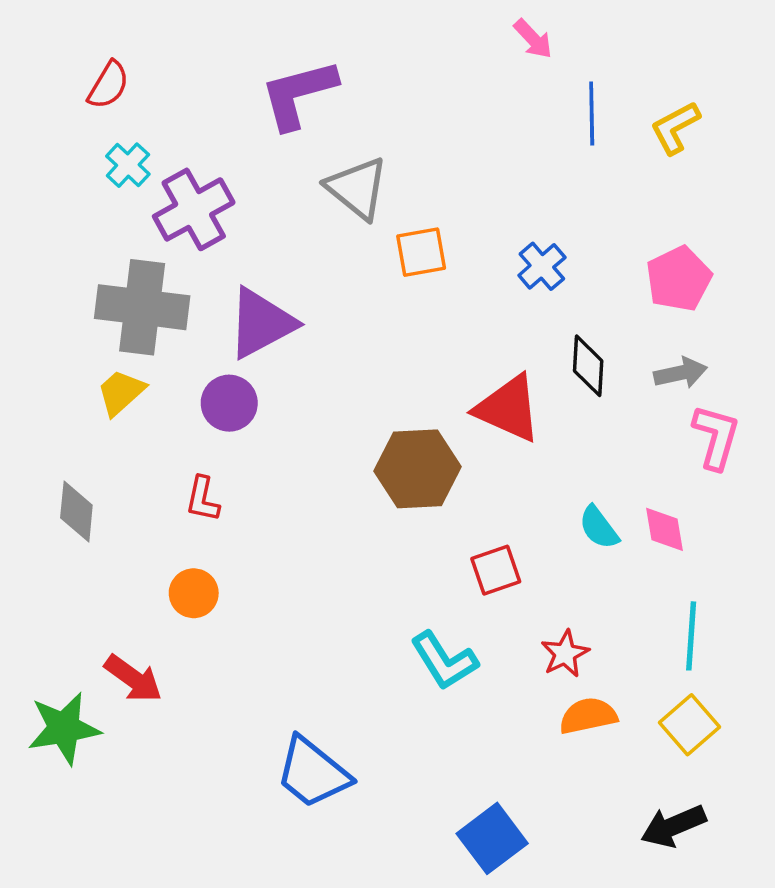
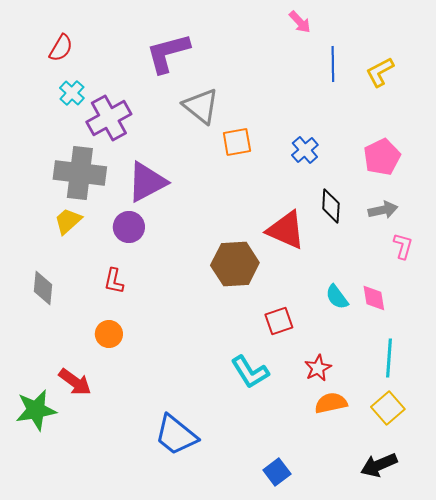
pink L-shape: (716, 437) -> (403, 246), size x0.7
blue square: (492, 838) -> (277, 472), size x0.7

